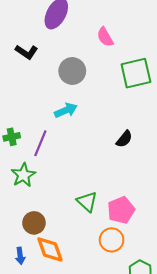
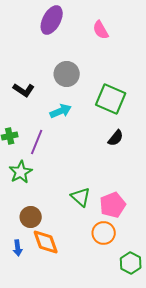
pink semicircle: (105, 37) -> (101, 30), moved
black L-shape: (27, 52) -> (24, 90), moved
green square: (136, 73) -> (111, 99), moved, turned 36

